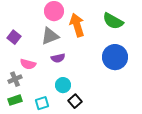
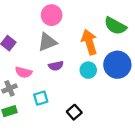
orange arrow: (77, 25) -> (89, 42), moved
cyan circle: (63, 85) -> (88, 70), moved
cyan square: (42, 103) -> (41, 98), moved

